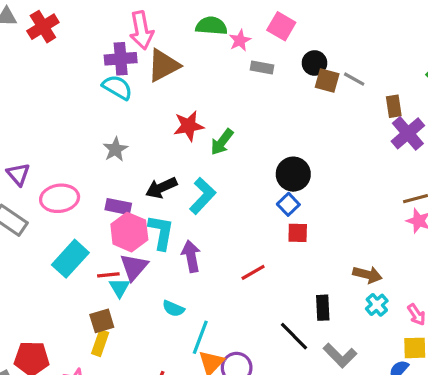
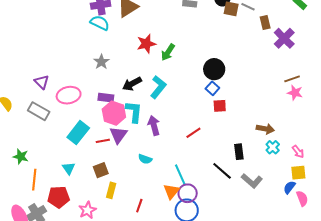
brown rectangle: (394, 106) -> (265, 23), moved
cyan triangle: (119, 288) -> (69, 168), moved
cyan line: (200, 337) -> (180, 175), moved, turned -40
yellow rectangle: (100, 343) -> (111, 190), moved

